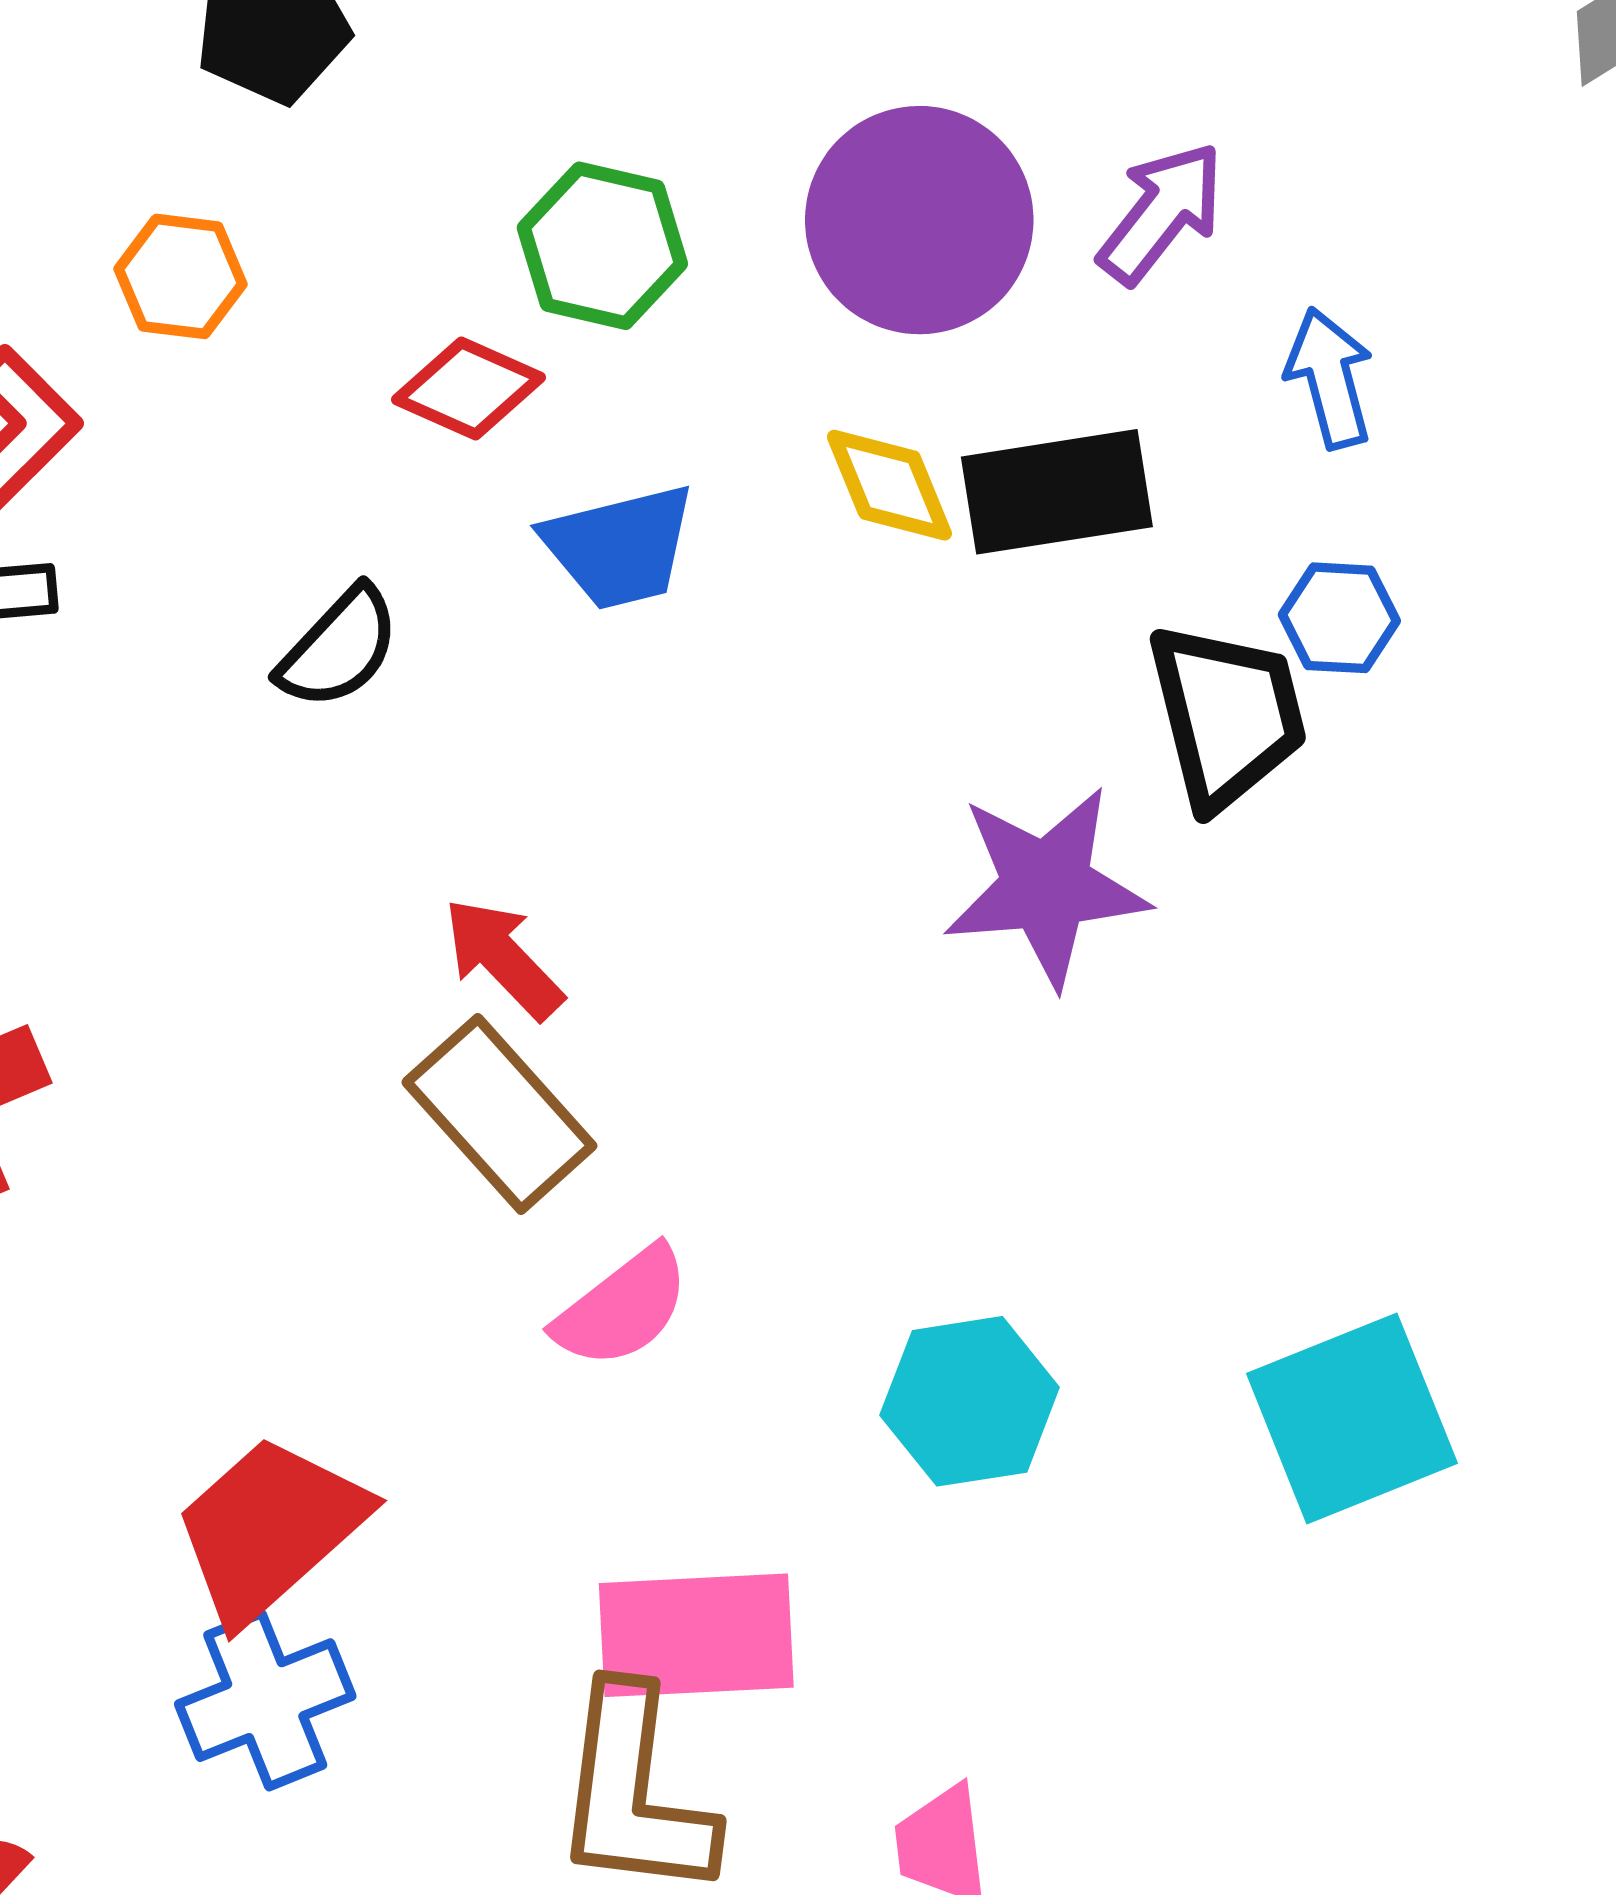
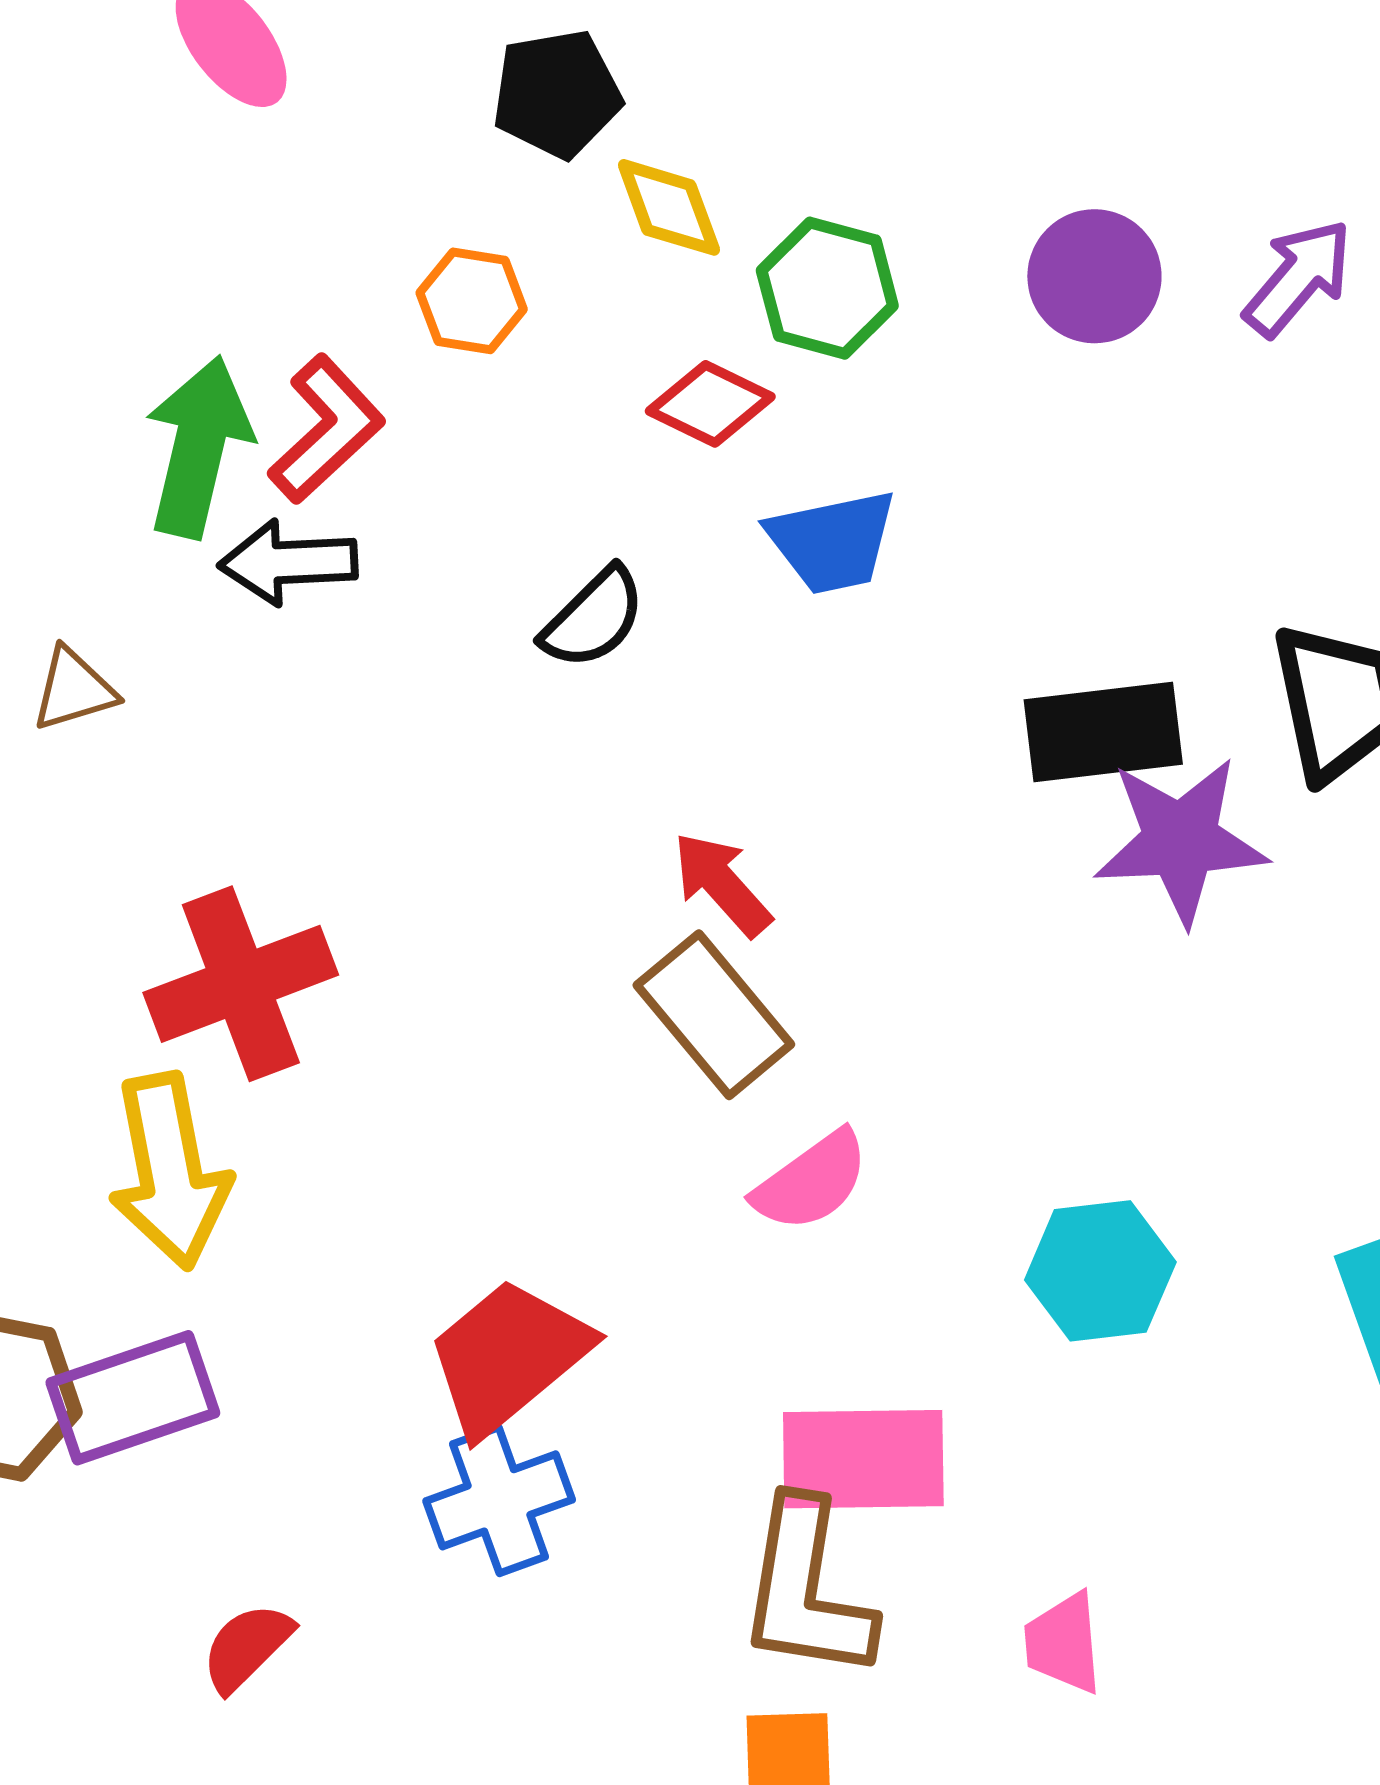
purple circle: (919, 220) -> (1094, 276), size x0.7
yellow diamond: (889, 485) -> (669, 207), moved
black rectangle: (1057, 492) -> (1103, 732), moved

